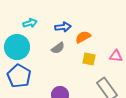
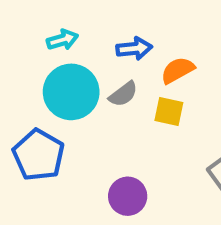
cyan circle: (17, 47) -> (71, 92), moved
yellow square: (89, 59) -> (169, 111), moved

